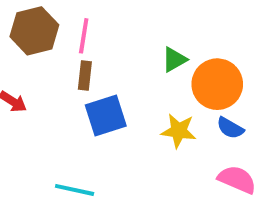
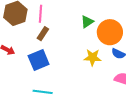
brown rectangle: (85, 75) -> (43, 34), turned 32
blue square: (106, 115) -> (39, 60), moved

